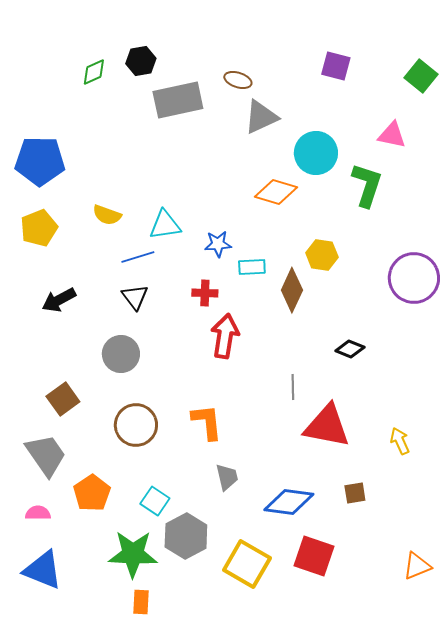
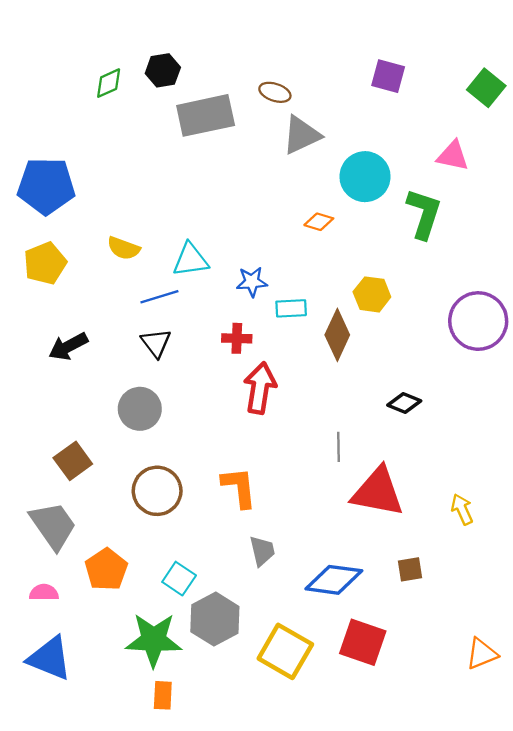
orange diamond: (276, 192) -> (319, 222), size x0.6

